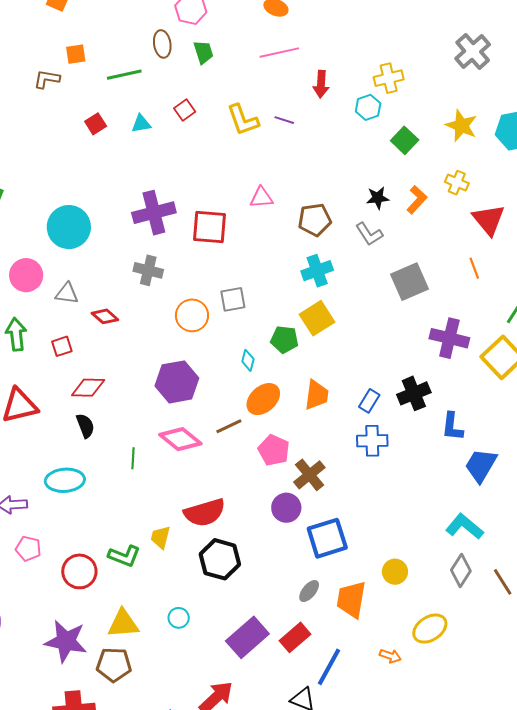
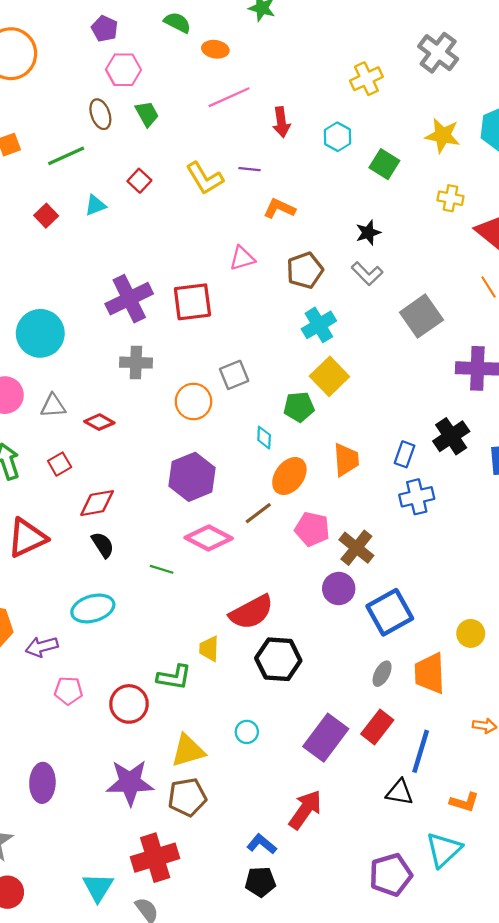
yellow cross: (389, 78) -> (366, 79), moved
orange L-shape: (417, 200) -> (279, 209), moved, turned -96
green line: (133, 458) -> (162, 569), turned -65

